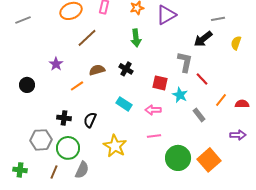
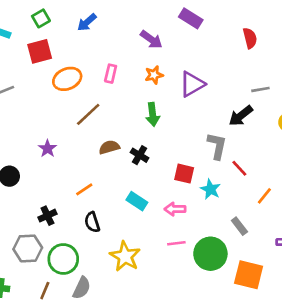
brown semicircle: (97, 70) -> (109, 147), moved
orange line: (77, 86) -> (84, 189), moved
gray rectangle: (199, 115) -> (239, 226), moved
black cross: (64, 118) -> (47, 216), moved, turned -32
black semicircle: (90, 120) -> (92, 222), turned -42
green circle: (178, 158) -> (210, 254), moved
orange square: (209, 160) -> (249, 275), turned -35

